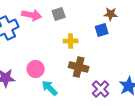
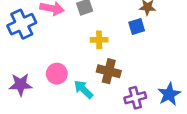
cyan arrow: (50, 88) -> (83, 89), moved
purple cross: (101, 89) -> (135, 98), turned 30

